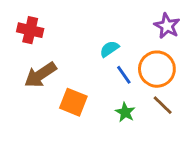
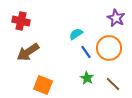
orange square: (73, 102) -> (43, 85), moved
brown line: (163, 105) -> (113, 84), moved

